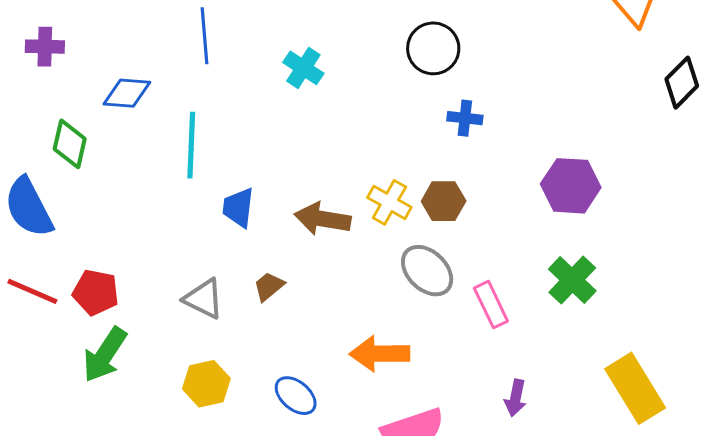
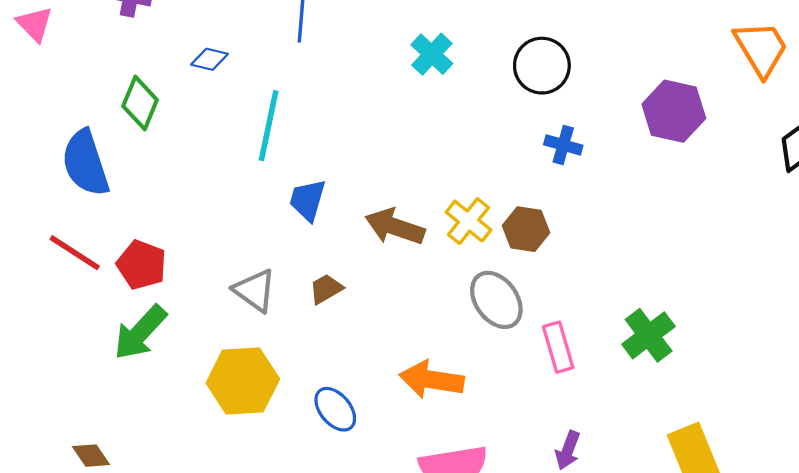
cyan cross: (303, 68) -> (432, 54), moved
blue diamond: (127, 93) -> (209, 59), size x0.7
purple hexagon: (571, 186) -> (674, 111), moved
yellow hexagon: (206, 384) -> (243, 381), size x1.4

